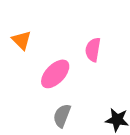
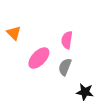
gray semicircle: (62, 116) -> (65, 67), moved

